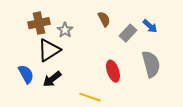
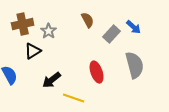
black triangle: (49, 50) -> (33, 51), size x0.7
black arrow: (52, 79) -> (52, 80), moved

